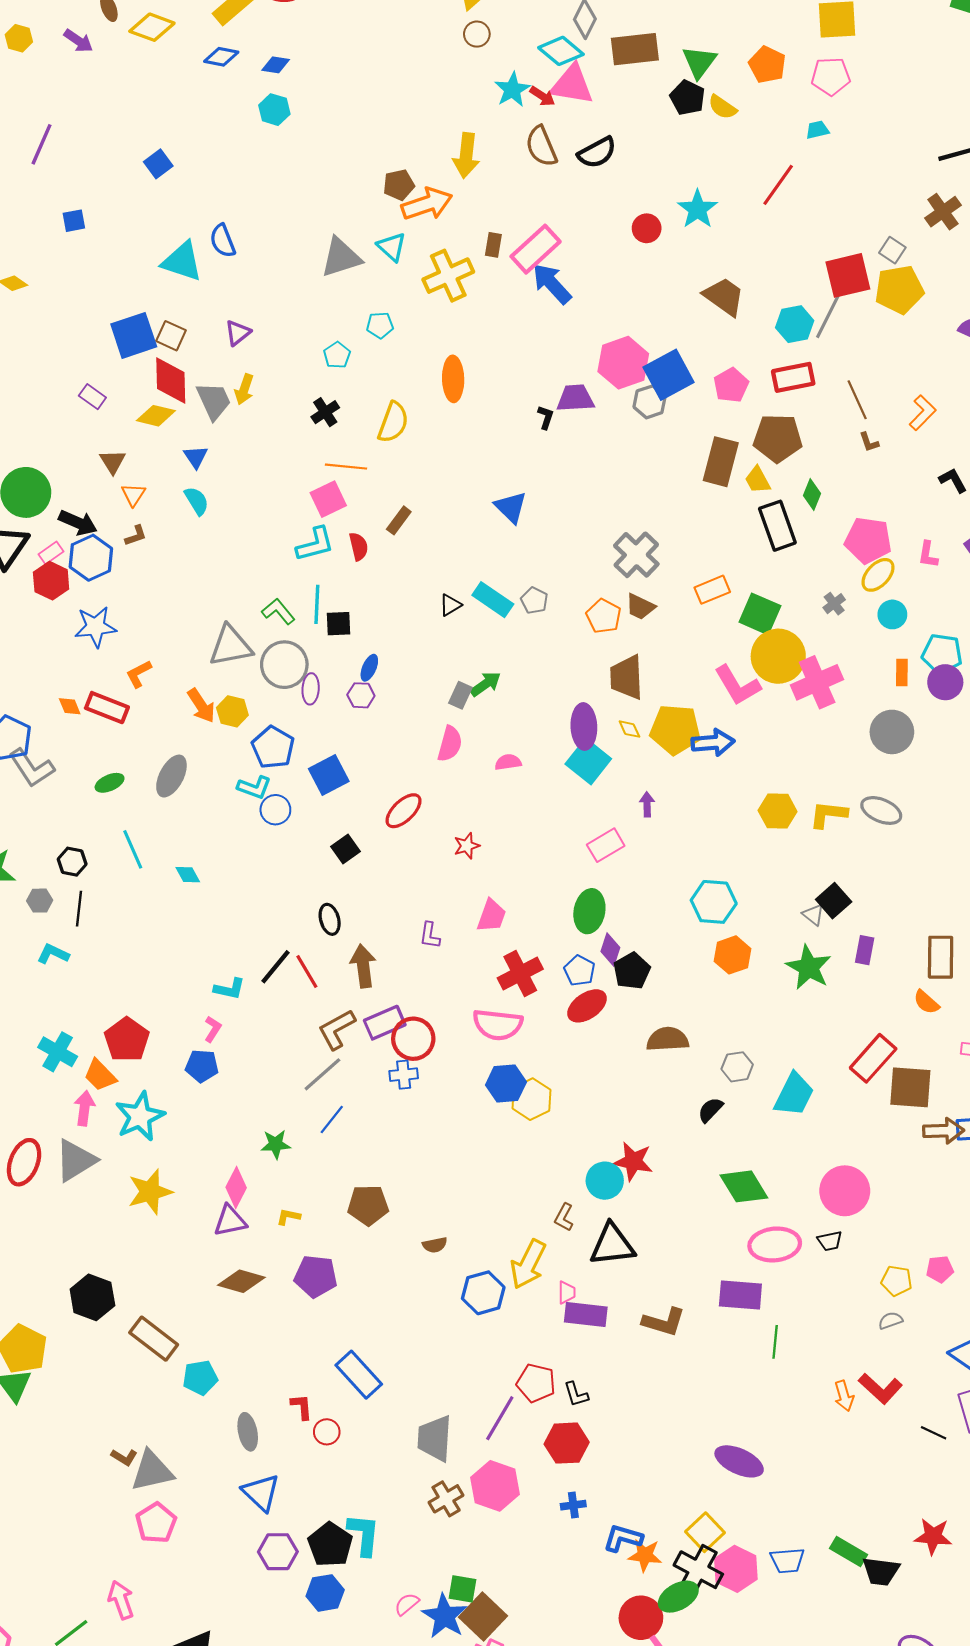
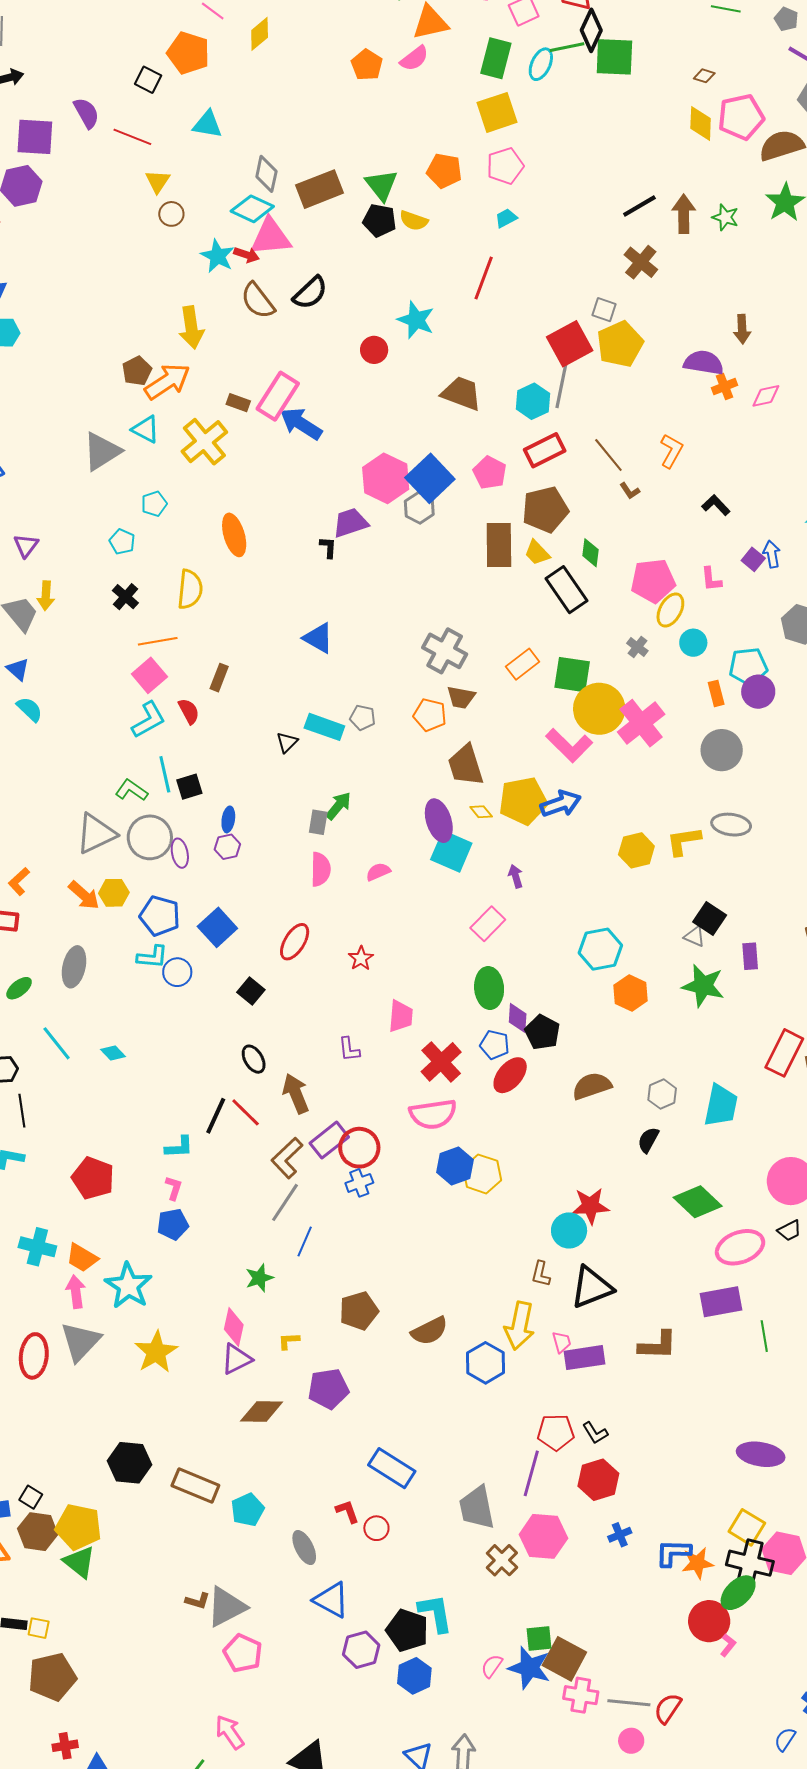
brown rectangle: (493, 245) -> (238, 403), turned -65
red pentagon: (127, 1040) -> (93, 1178), moved
brown semicircle: (435, 1245) -> (429, 1331), size x1.6

